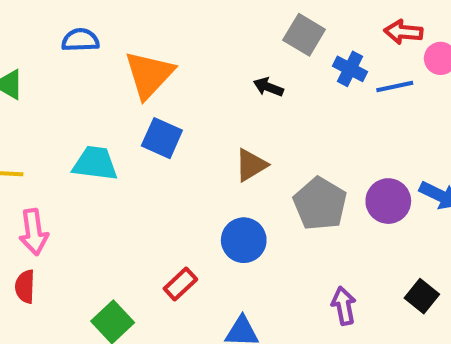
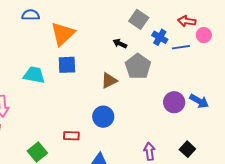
blue square: (162, 138) -> (67, 65), turned -30
gray pentagon: (320, 204) -> (138, 66), moved
red rectangle: (180, 284) -> (71, 136), turned 42

